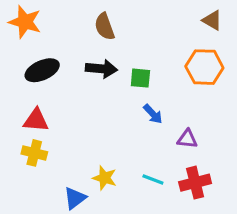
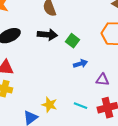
green square: (140, 78) -> (72, 41), turned 32
blue arrow: (153, 114) -> (80, 64), turned -64

